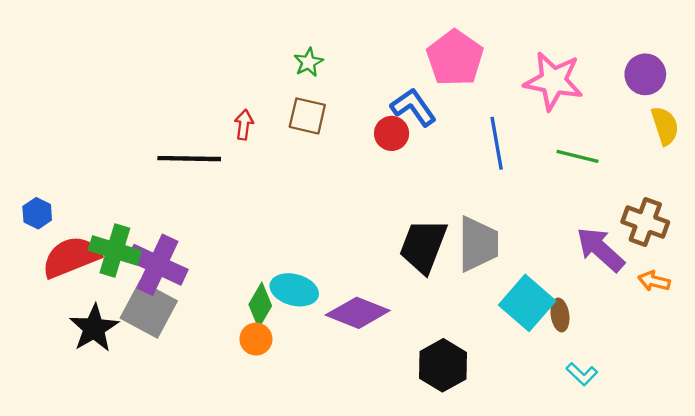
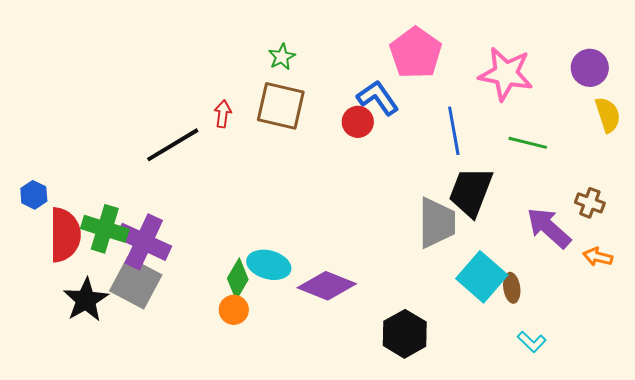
brown square: (307, 116) -> (281, 106), size x1.4
black line: (189, 159) -> (173, 145), turned -32
brown cross: (645, 222) -> (590, 203), size x0.7
black trapezoid: (423, 246) -> (471, 192), moved
red semicircle: (71, 257) -> (65, 235), turned 112

